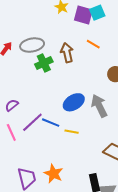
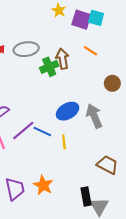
cyan square: (97, 13) -> (96, 18), turned 35
green cross: (44, 63) -> (49, 67), moved
yellow line: (72, 132) -> (64, 142), turned 72

